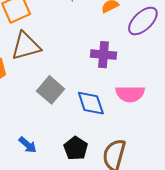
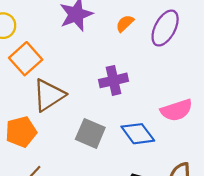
purple cross: (103, 55) -> (113, 80), moved

